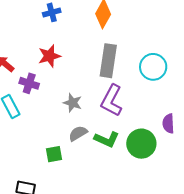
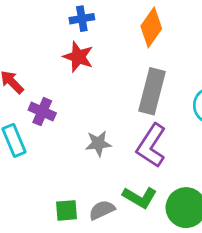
red star: (49, 56) -> (78, 57), moved, turned 30
gray star: (73, 103) -> (98, 143), turned -30
gray semicircle: (78, 133) -> (102, 210), moved

